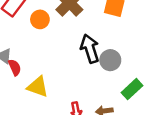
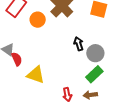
black arrow: (90, 49) -> (79, 44), size x0.6
green rectangle: (132, 89) -> (94, 74), moved

